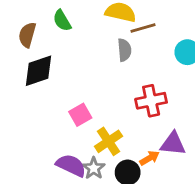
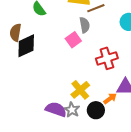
brown semicircle: (27, 35) -> (15, 33), moved
pink square: (80, 115) -> (73, 40), moved

